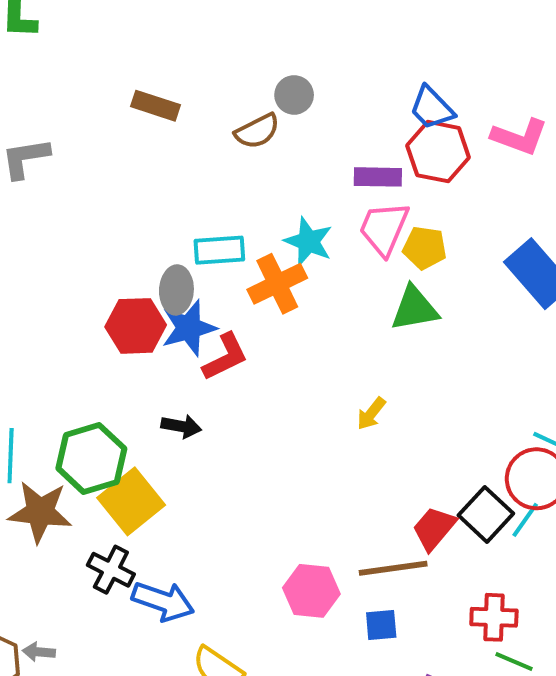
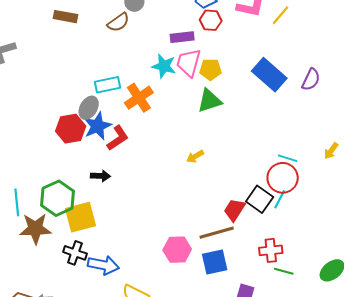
red hexagon: (438, 152) -> (211, 20), size x0.7
cyan star: (308, 242) -> (164, 66), moved
gray ellipse: (176, 290) -> (89, 108), turned 35
yellow arrow: (371, 414) -> (195, 156), turned 30
yellow square: (131, 501) -> (80, 217), turned 32
blue square: (381, 625) -> (215, 262), size x1.5

